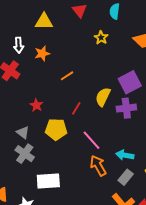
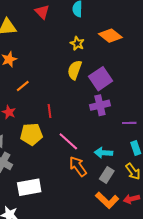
yellow star: (101, 38) -> (77, 43), moved
orange line: (67, 76) -> (23, 86), moved
yellow semicircle: (103, 97) -> (75, 70), moved
red line: (76, 108) -> (49, 111), turned -32

